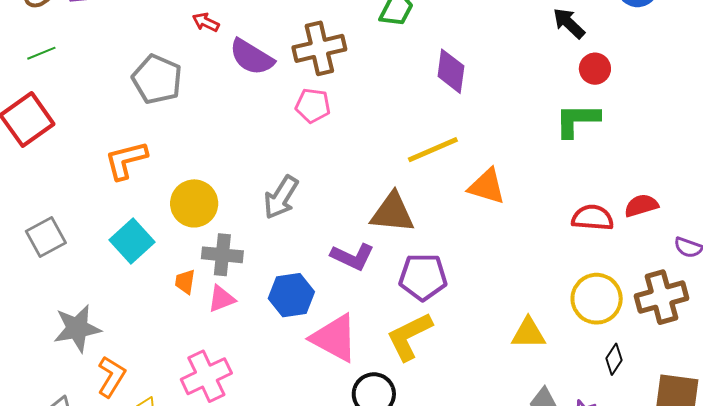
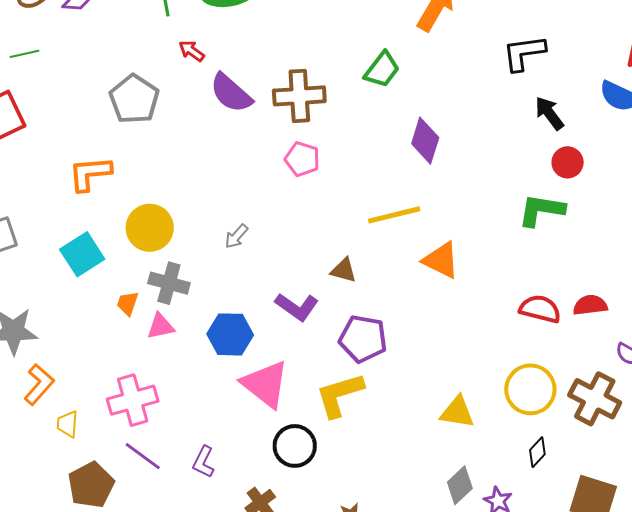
pink pentagon: (313, 106) -> (302, 159), moved
gray arrow: (281, 197) -> (236, 236), size x0.6
brown triangle: (392, 213) -> (344, 270), size x0.6
brown cross: (662, 297) -> (595, 399), turned 33

